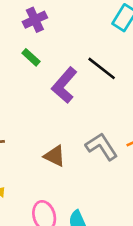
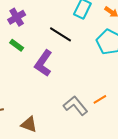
black line: (102, 68) -> (61, 34), moved
brown triangle: (55, 156) -> (29, 124), moved

